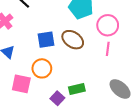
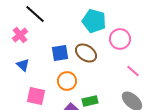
pink line: (108, 49) -> (133, 71), moved, turned -56
orange circle: (42, 68) -> (67, 81), moved

